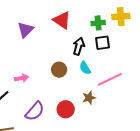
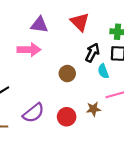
purple triangle: (25, 30) -> (39, 25), turned 42
cyan semicircle: (85, 68) -> (103, 71), moved
pink arrow: (22, 78) -> (29, 50), moved, size x1.5

